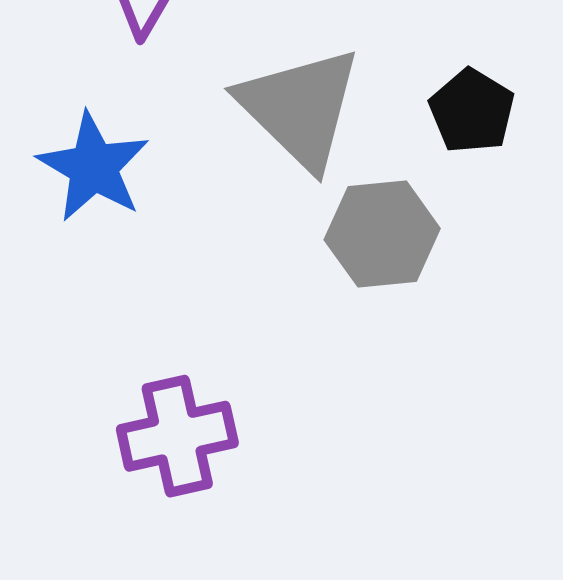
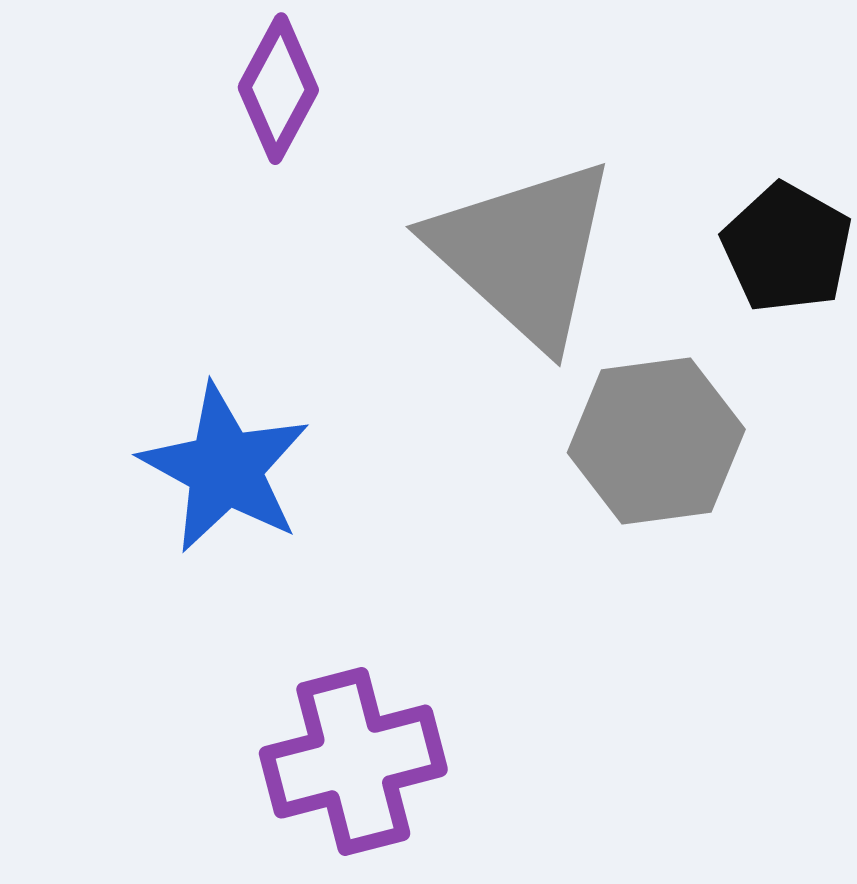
blue star: (93, 167) -> (225, 468), moved

